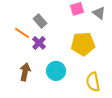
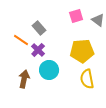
cyan circle: (56, 71) -> (49, 70), moved
yellow semicircle: (93, 82) -> (87, 79), moved

